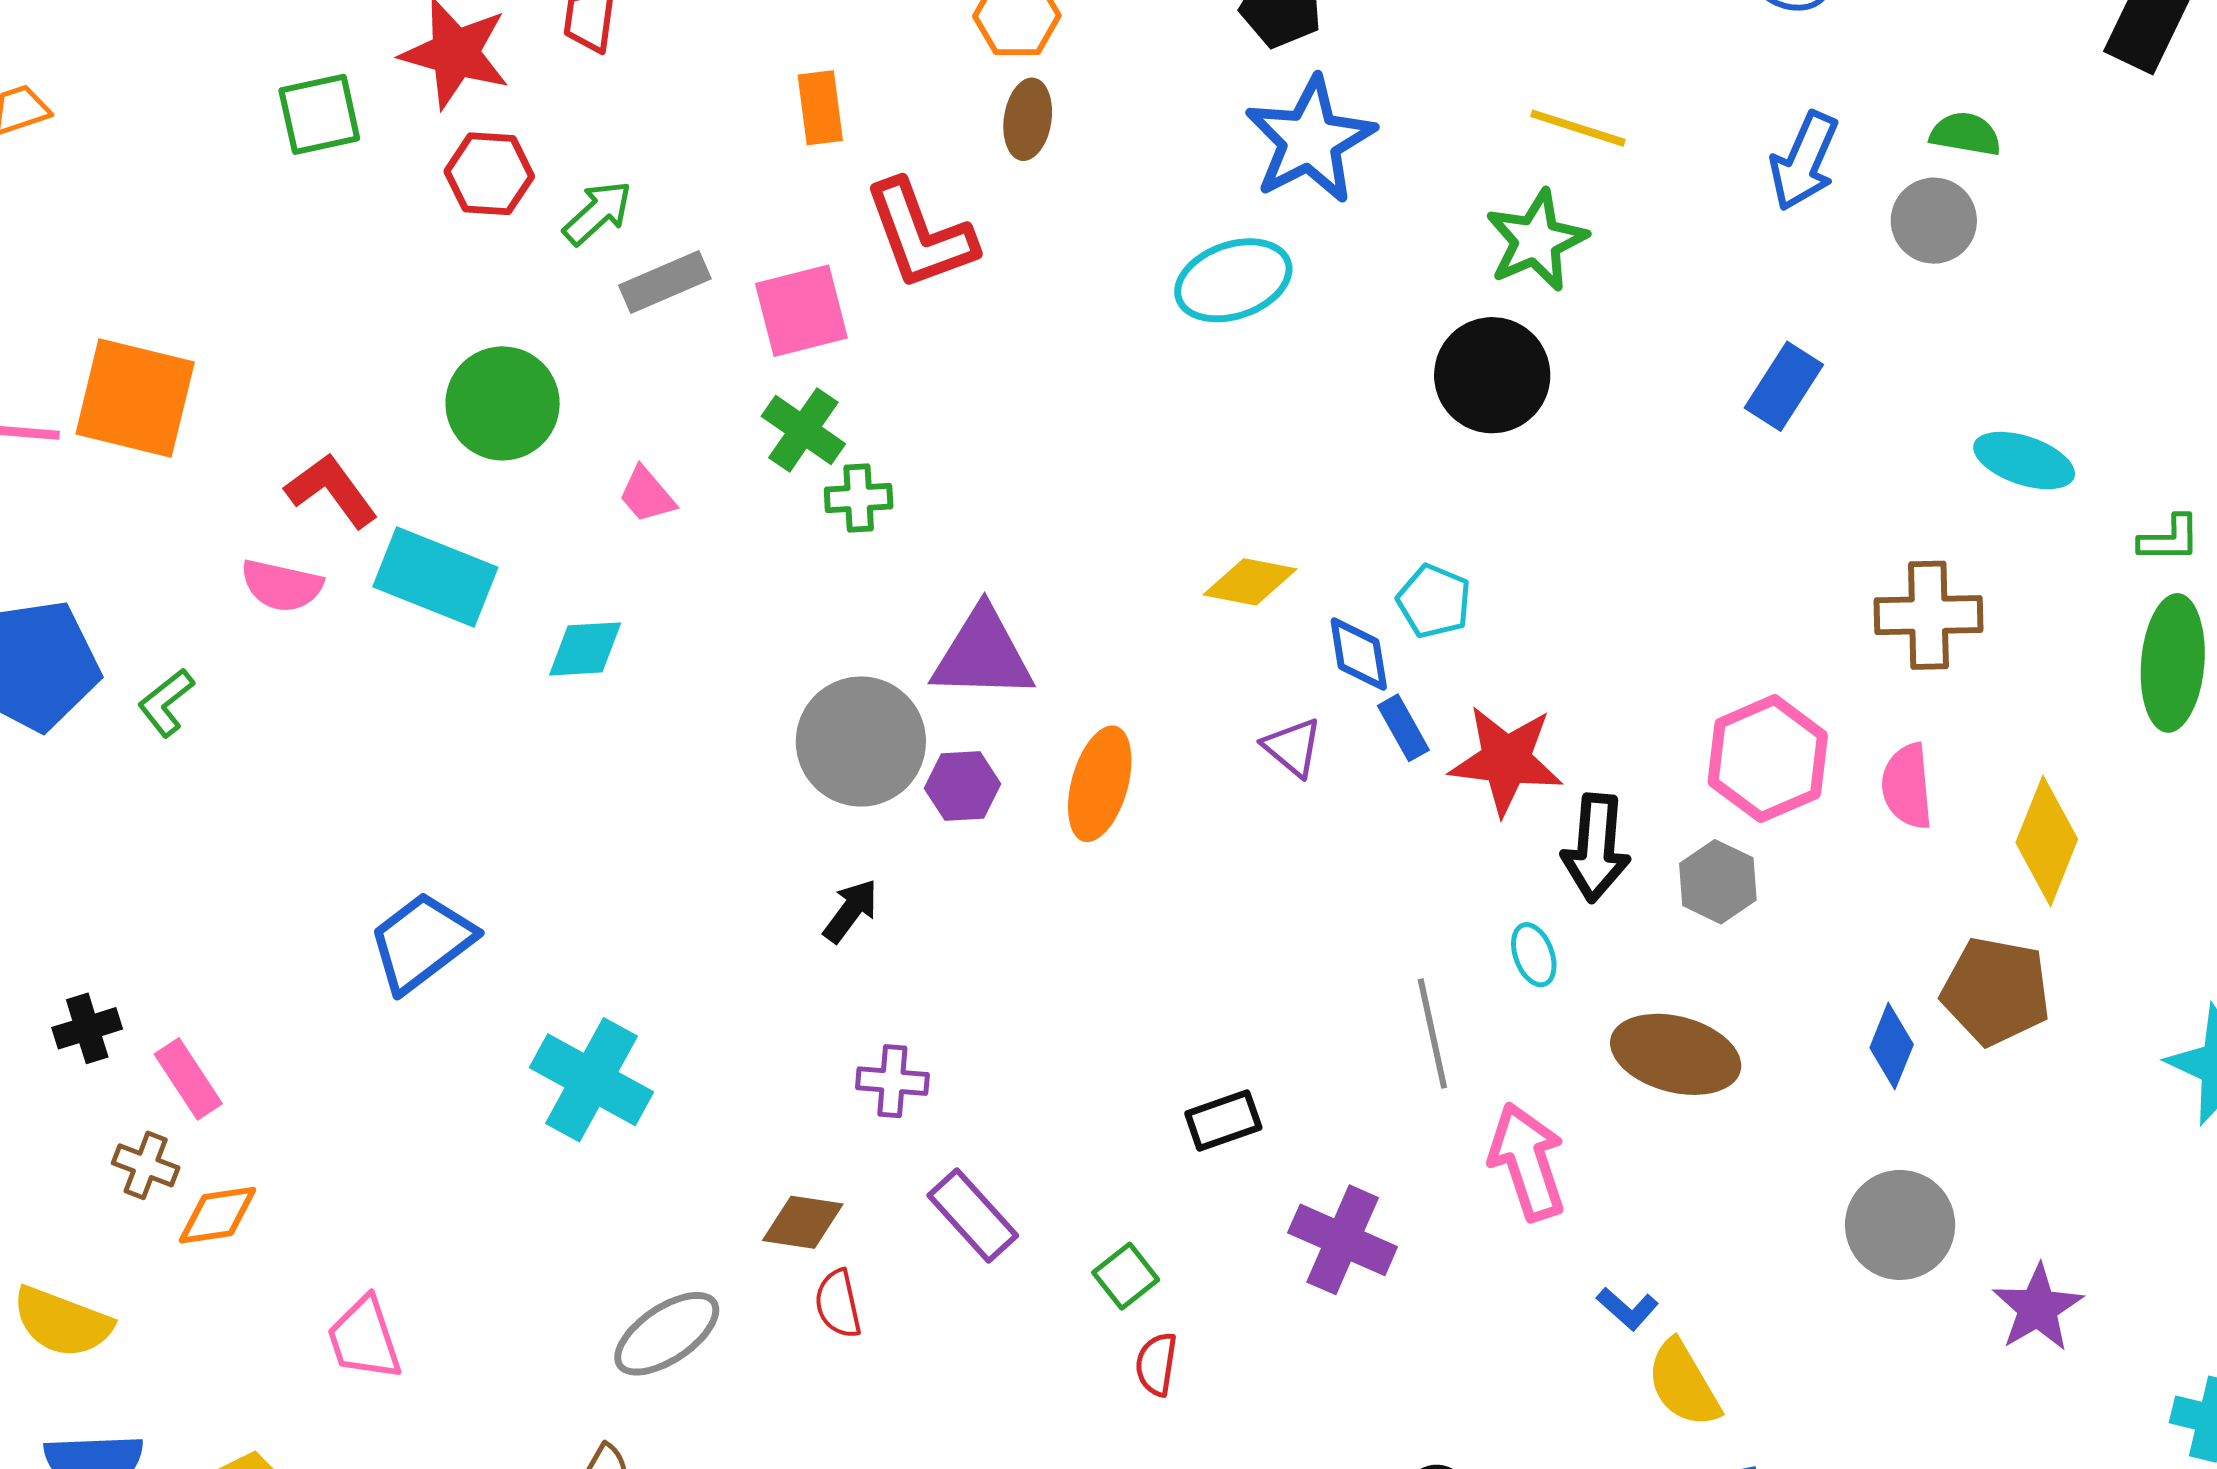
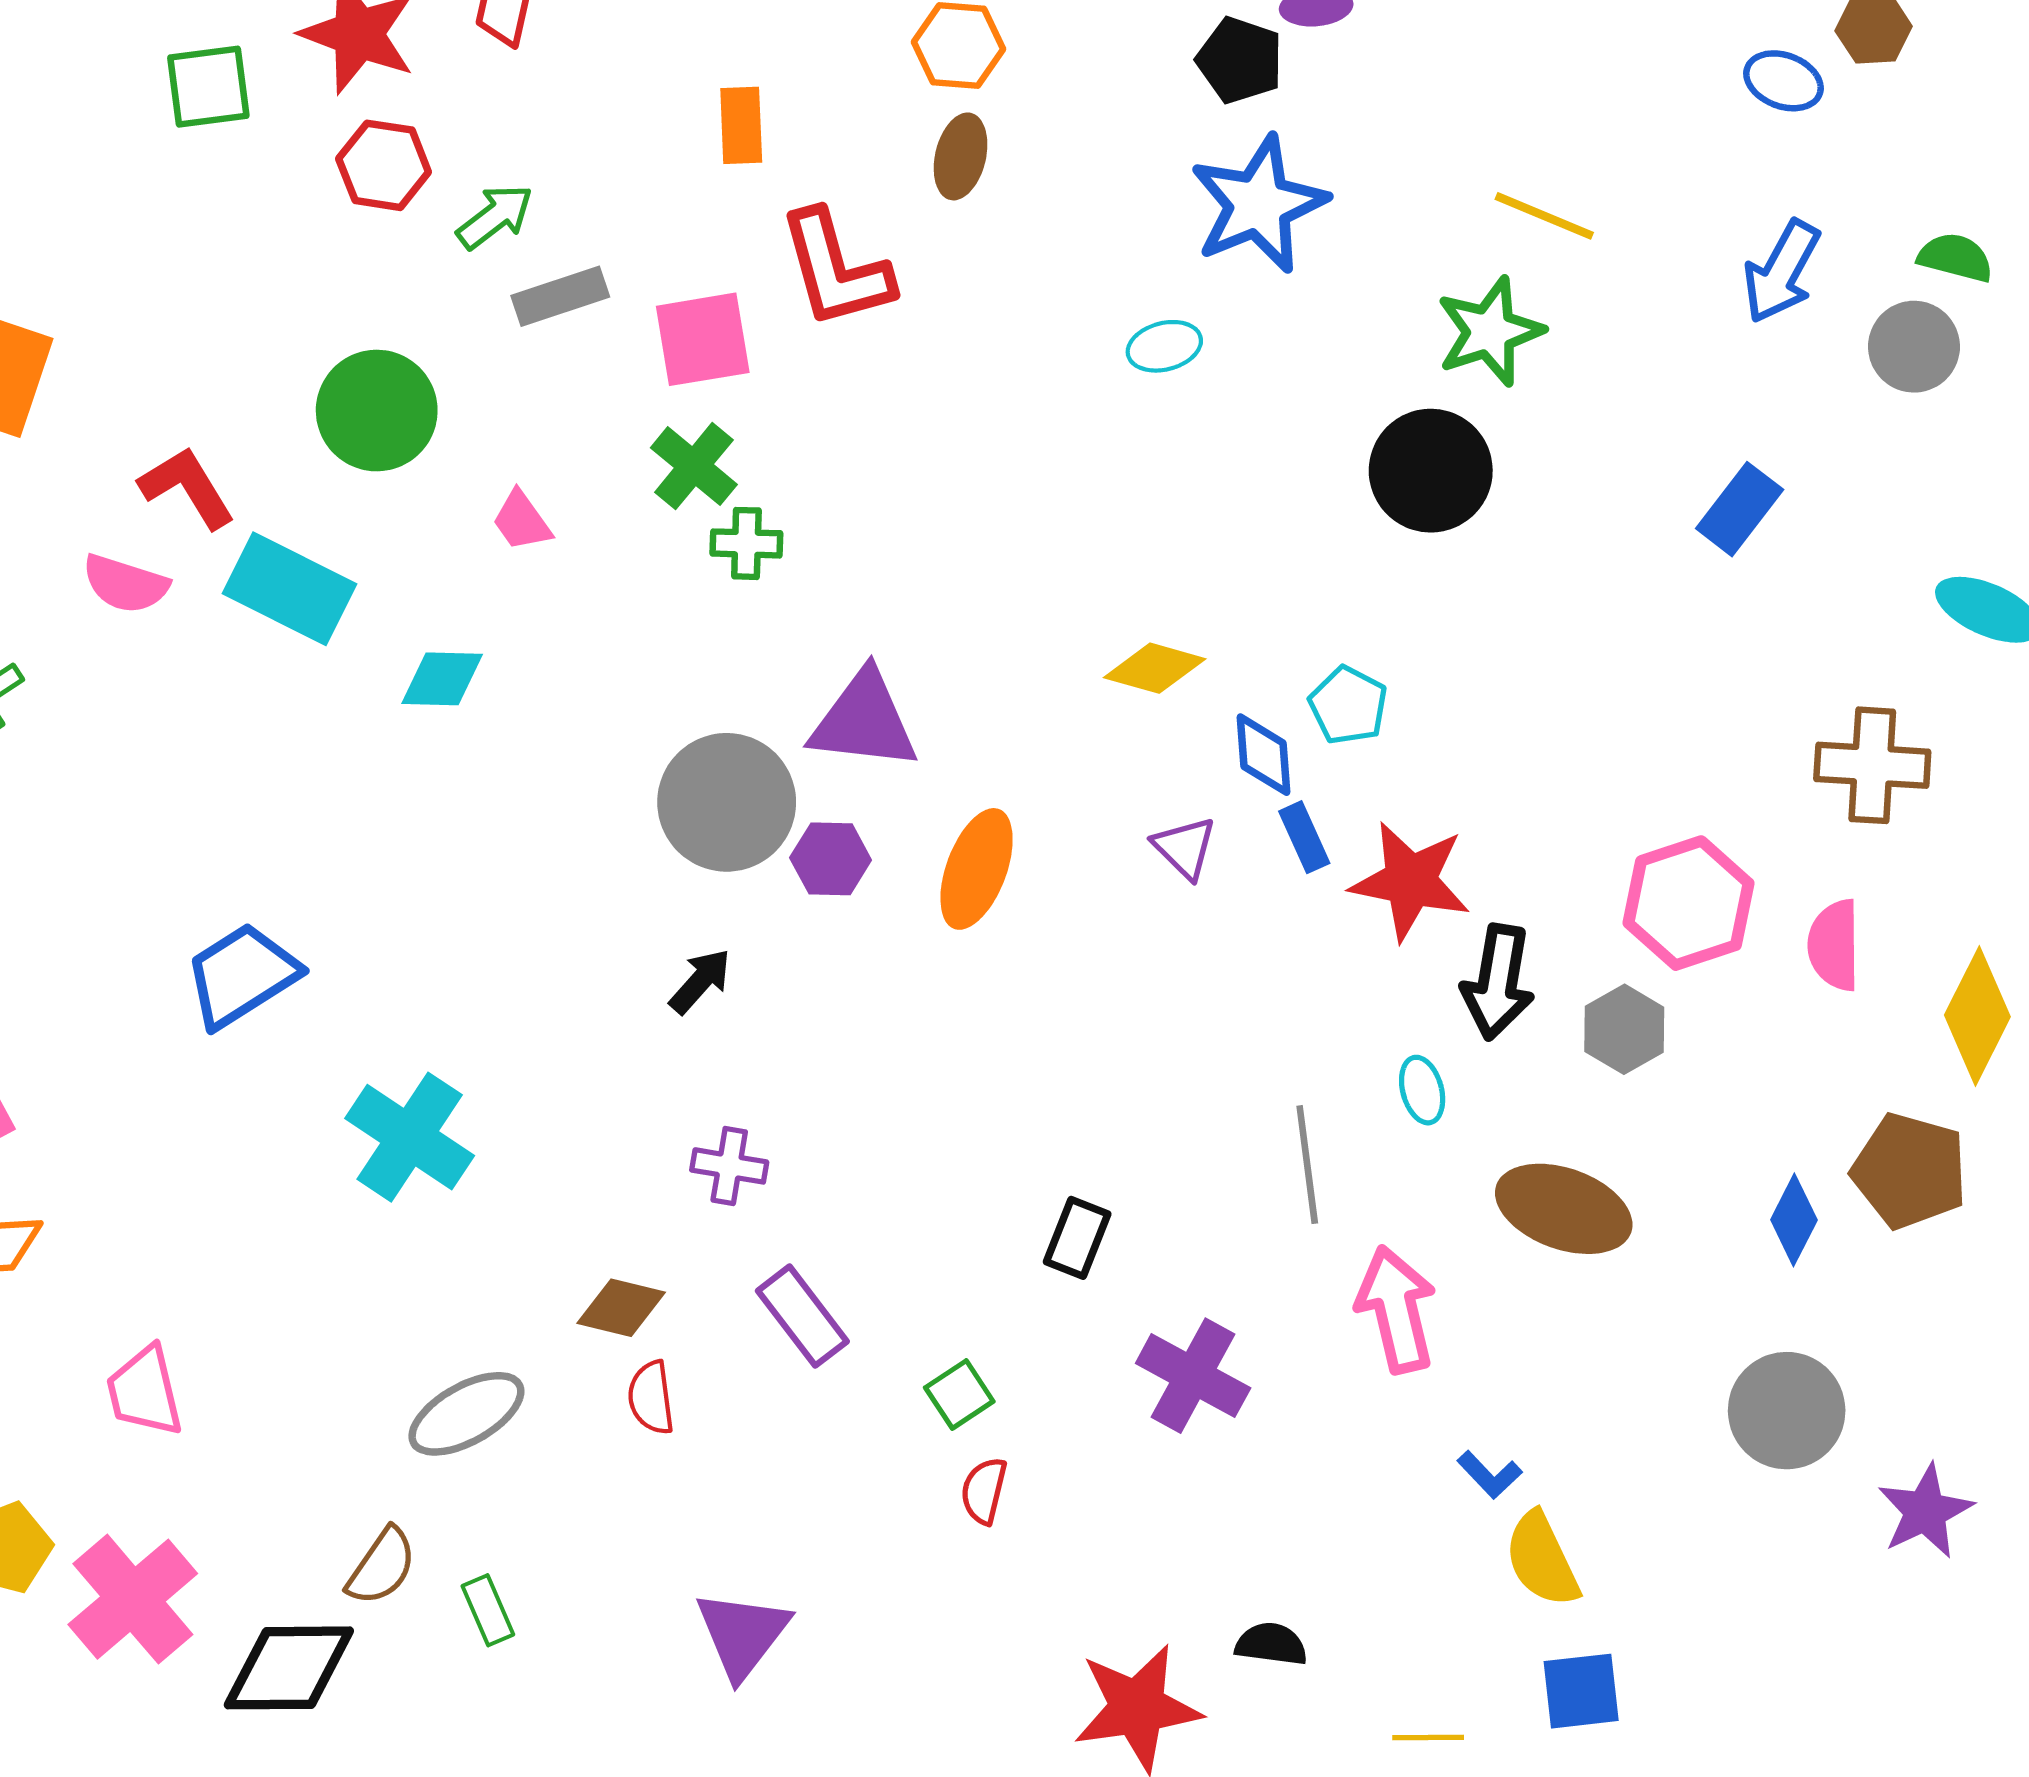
cyan ellipse: (1233, 280) -> (1164, 346), size x0.6
black rectangle: (1223, 1120) -> (1077, 1238), turned -54

